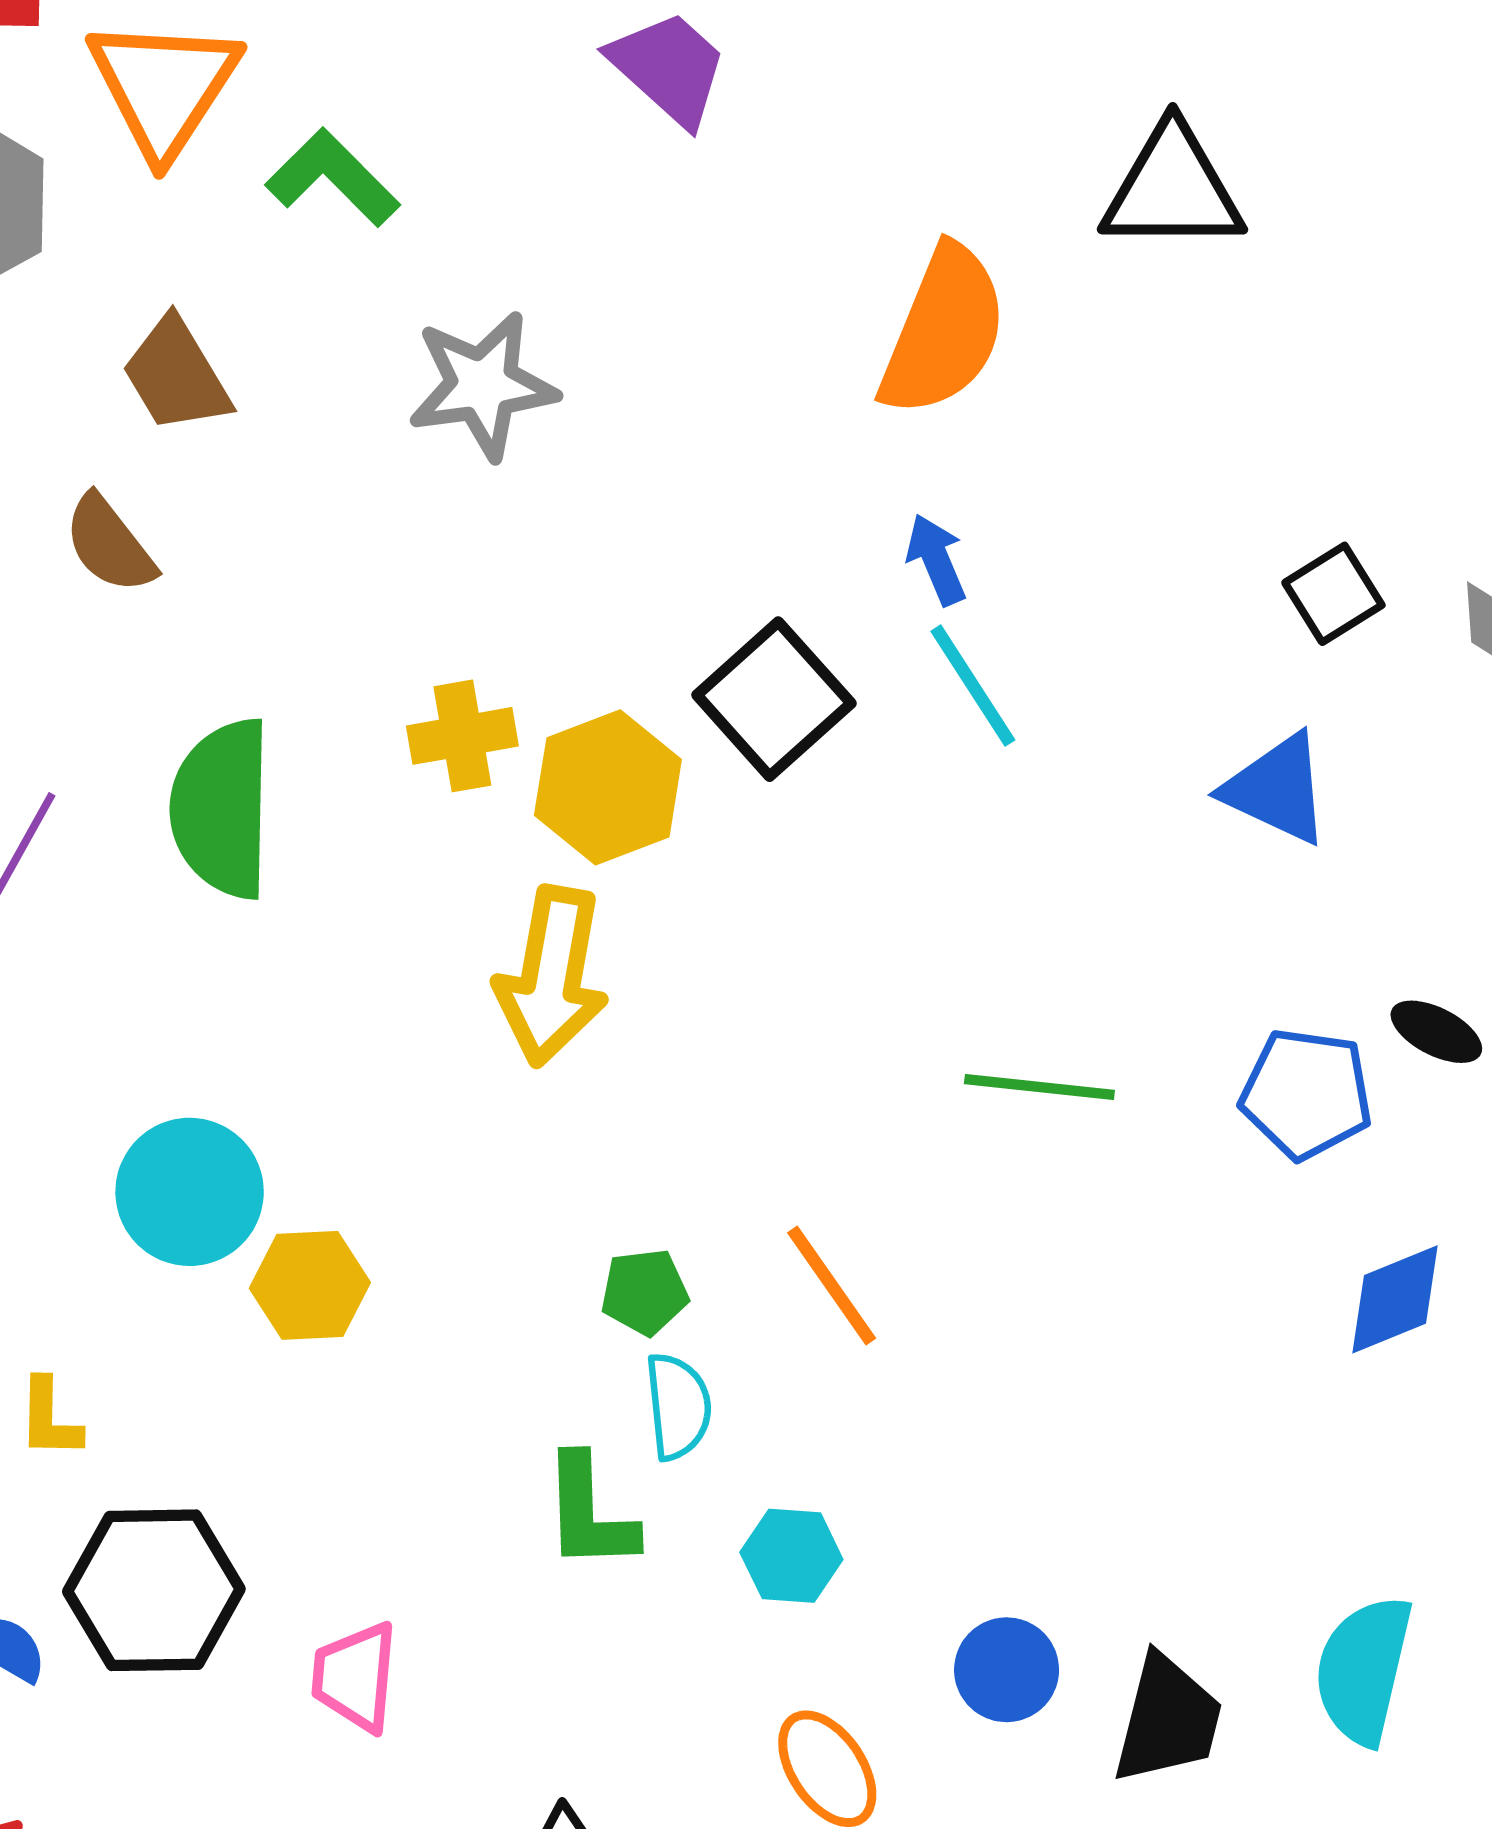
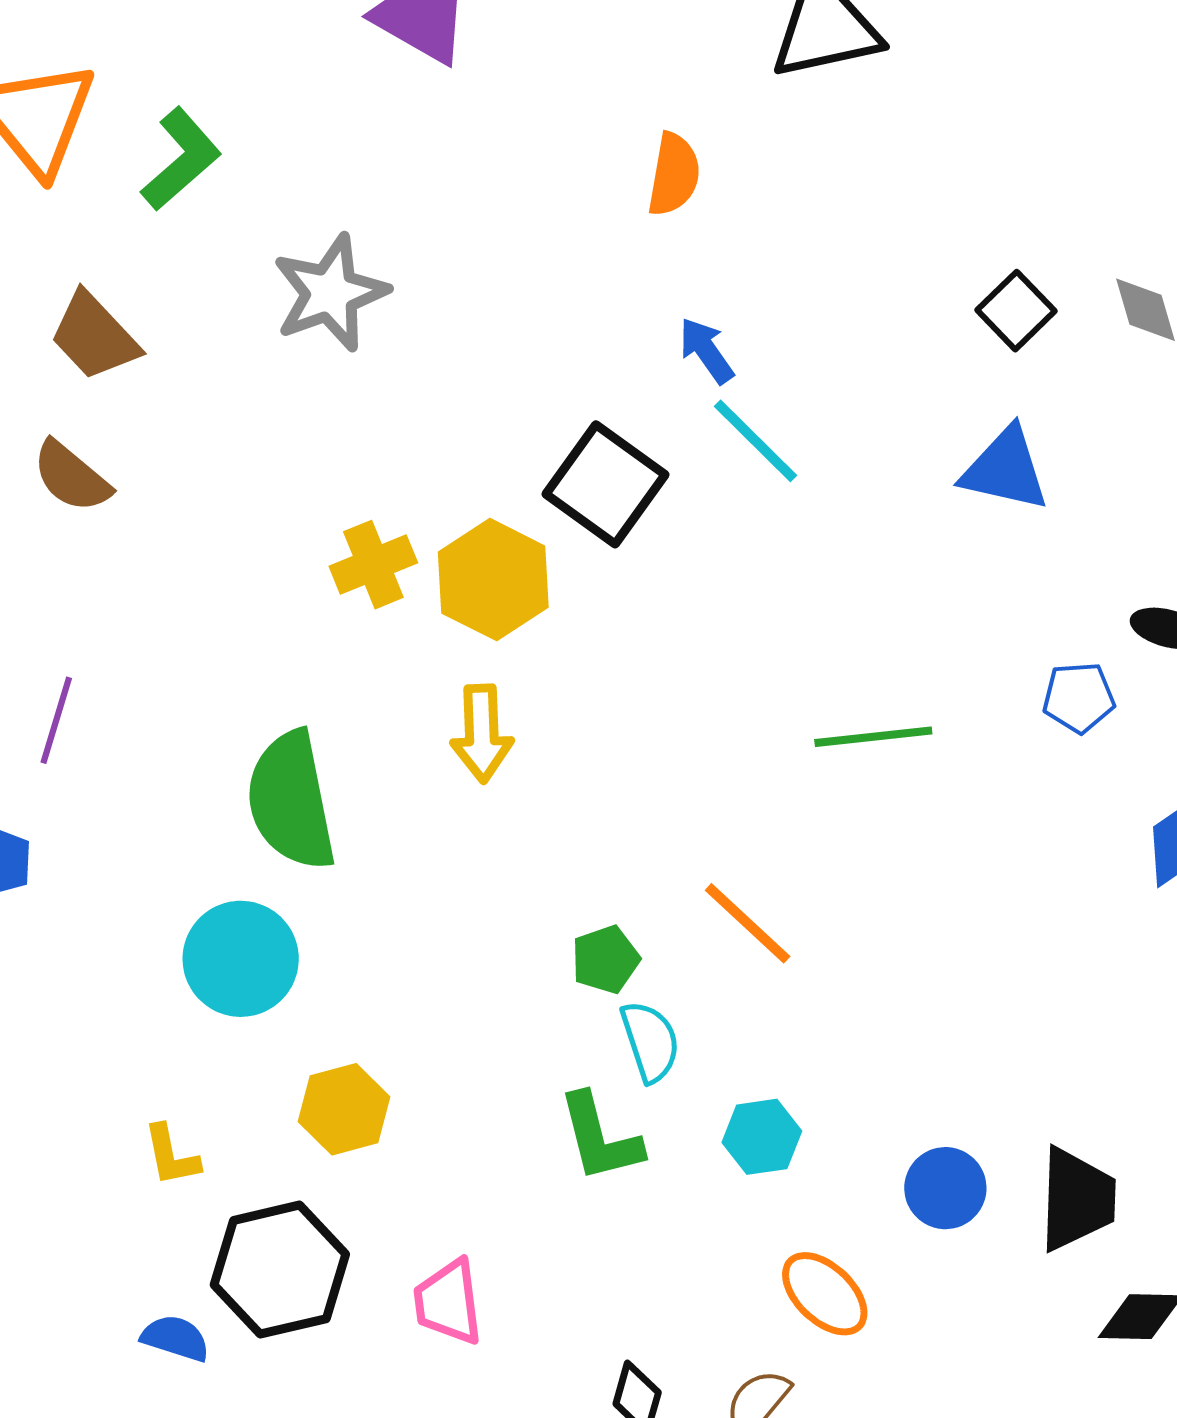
green L-shape: (333, 178) -> (181, 159), turned 106
orange semicircle: (943, 331) -> (674, 174), size x0.6
green semicircle: (222, 809) -> (291, 801), moved
yellow arrow: (552, 976) -> (482, 733), size x0.7
blue pentagon: (1306, 1094) -> (1079, 697), size x0.7
yellow hexagon: (310, 1285) -> (344, 1109), moved

